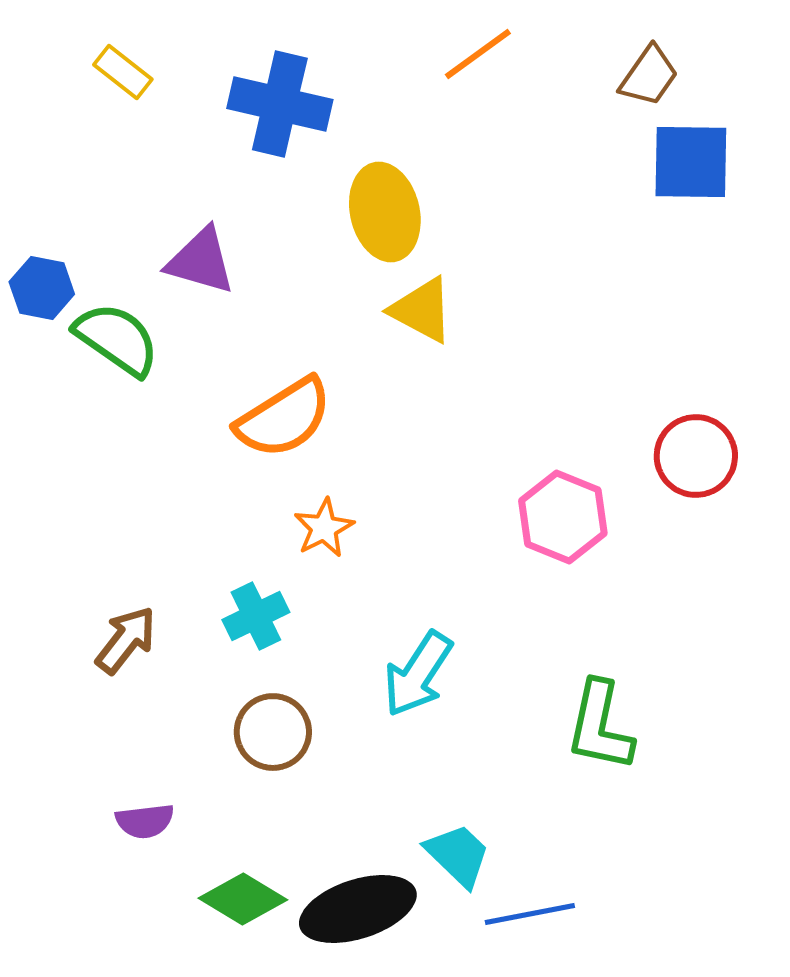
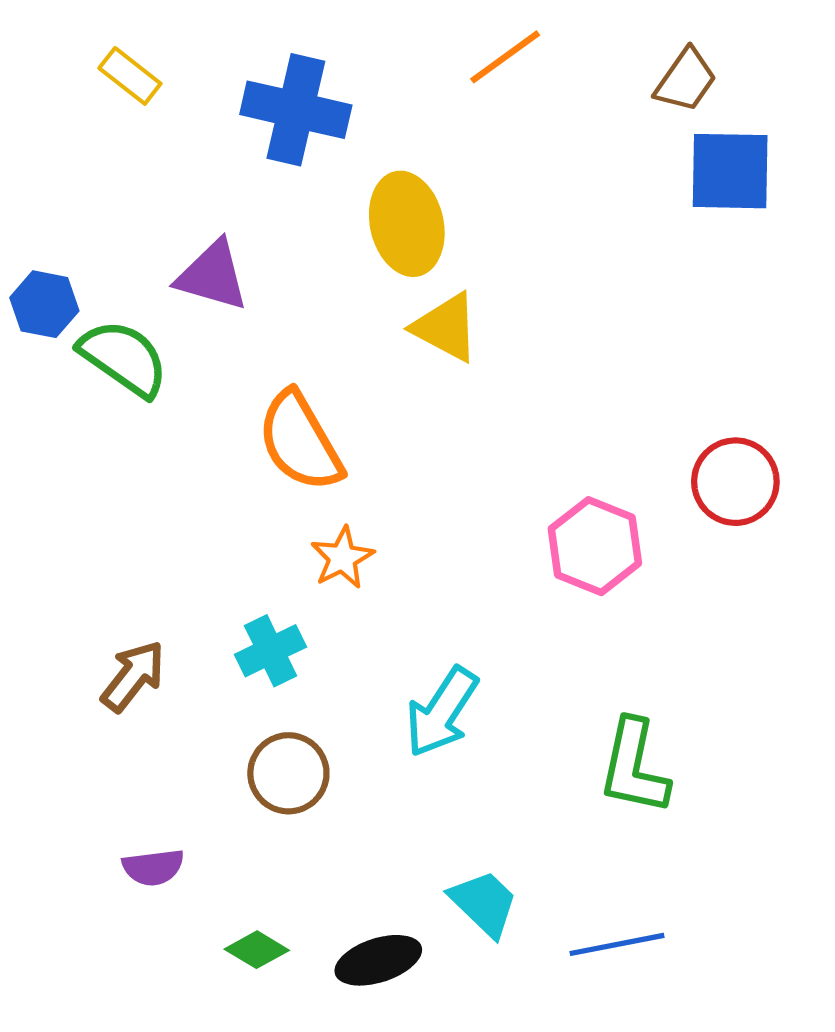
orange semicircle: (284, 418) -> (300, 442), turned 92
green diamond: (243, 899) -> (257, 950), size x0.7
black ellipse: (358, 909) -> (378, 960), size x0.7
blue line: (530, 914) -> (617, 944), moved

